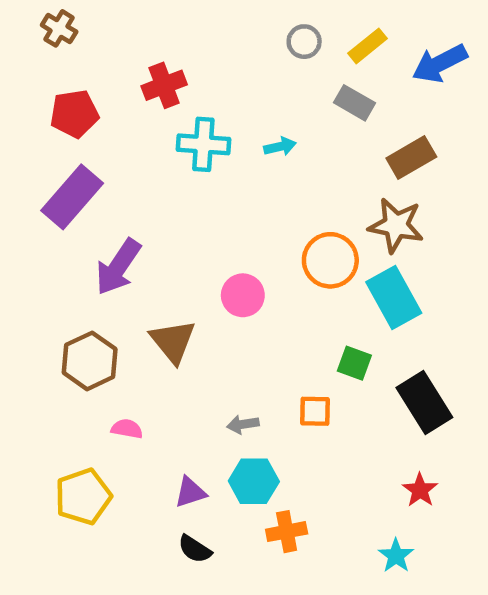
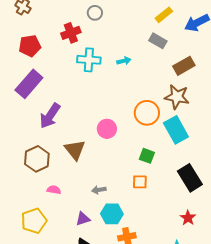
gray circle: (304, 42) -> (95, 13), moved
green square: (354, 363) -> (147, 156), moved
gray arrow: (243, 424) -> (99, 190), moved

